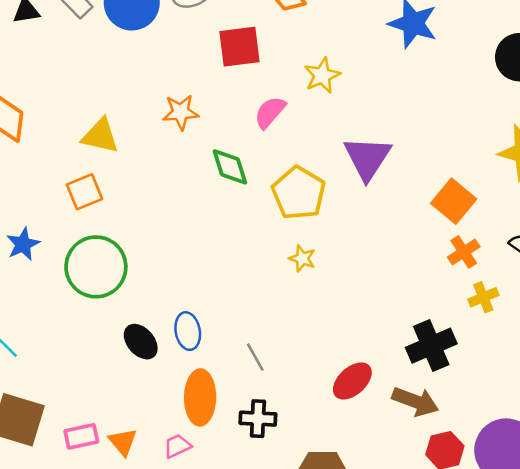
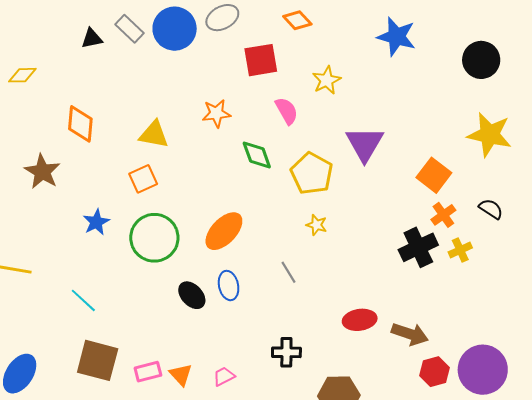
pink semicircle: (270, 112) -> (287, 111), turned 112
black cross: (431, 346) -> (418, 247), moved
gray line: (255, 357) -> (288, 272), moved
red ellipse: (352, 381) -> (360, 320), turned 36
orange ellipse: (200, 397) -> (224, 231), moved, turned 45

